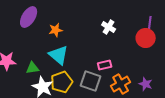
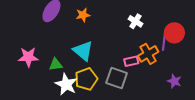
purple line: (150, 24) -> (164, 42), moved
orange star: (56, 30) -> (83, 15), moved
orange cross: (121, 84) -> (148, 54), moved

